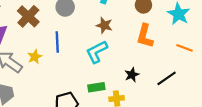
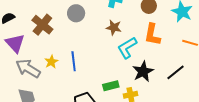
blue line: (57, 42) -> (74, 61), moved
cyan L-shape: (97, 52) -> (127, 48), moved
black star: (132, 75) -> (143, 72), size x1.5

